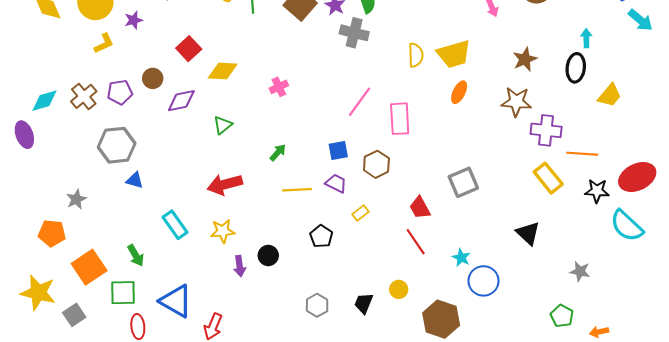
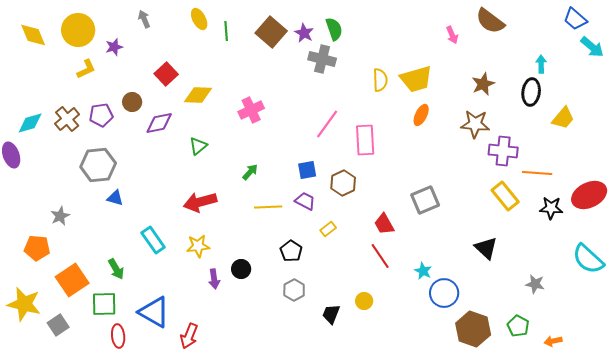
pink cross: (279, 87) -> (251, 110), size x1.4
cyan semicircle: (627, 226) -> (588, 259), moved
gray hexagon: (317, 305) -> (294, 290), moved
brown hexagon: (441, 319) -> (473, 329), moved

